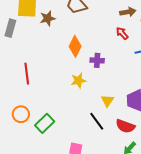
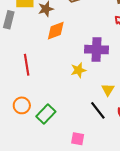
orange diamond: (75, 46) -> (56, 31), moved, turned 45
purple cross: (97, 60) -> (97, 50), size x1.6

